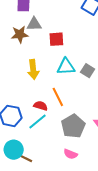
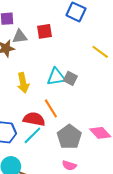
red square: (56, 39) -> (44, 31), moved
gray square: (88, 71) -> (70, 78), moved
red semicircle: (41, 106) -> (34, 119), size x1.5

